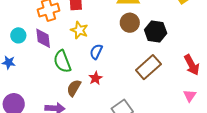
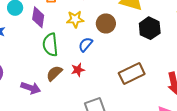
brown circle: (130, 23) -> (106, 23), moved
yellow star: (79, 30) -> (75, 19), turned 30
black hexagon: (156, 31) -> (150, 28), moved

